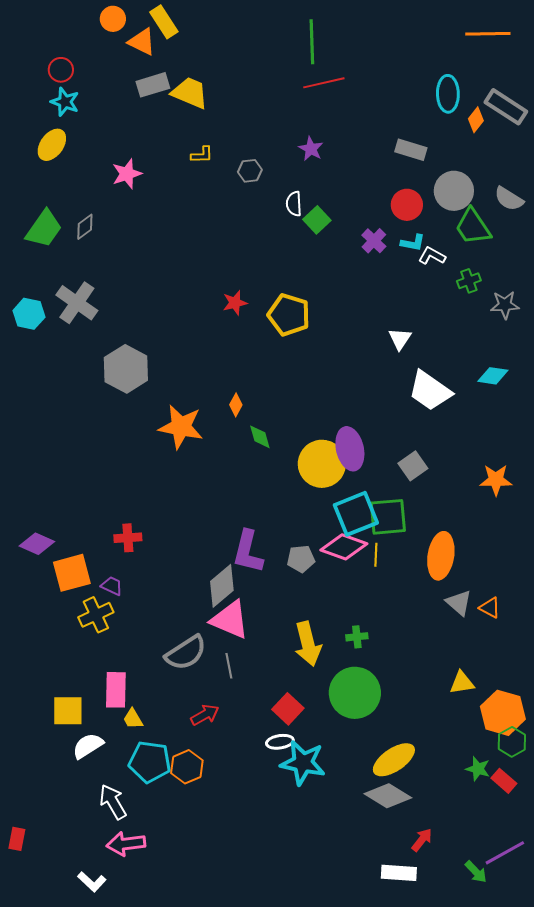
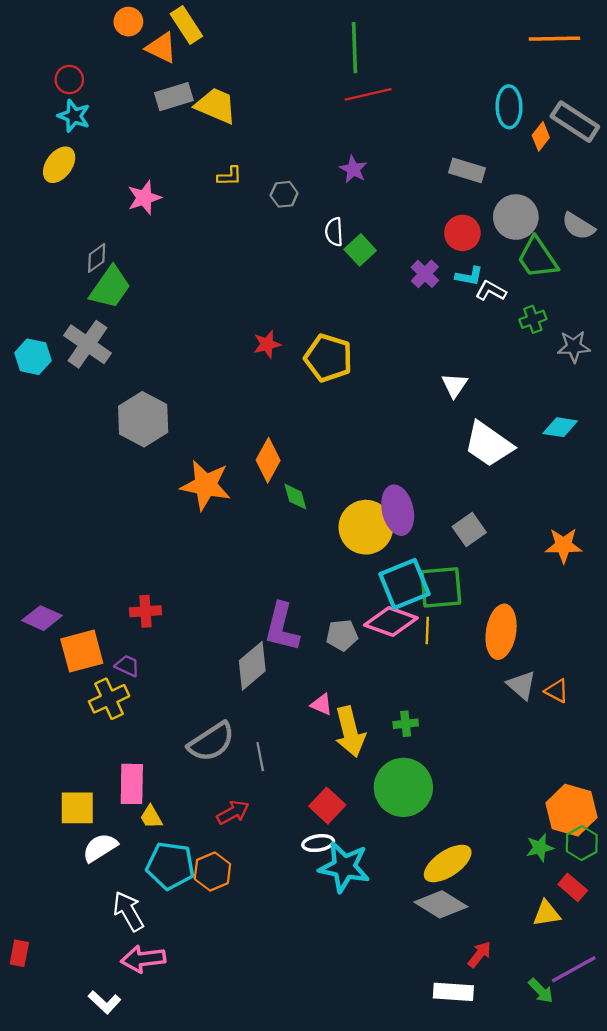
green trapezoid: (44, 229) -> (110, 287), moved
orange diamond: (236, 405) -> (268, 460), size x1.6
pink triangle: (230, 620) -> (322, 704), moved, size x0.5
yellow triangle: (462, 683) -> (547, 913), moved
green star: (478, 769) -> (540, 848), moved, turned -30

